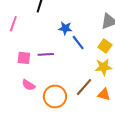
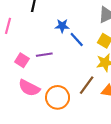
pink square: (24, 58) -> (22, 60), turned 32
pink semicircle: (28, 85) -> (29, 88), size x1.5

